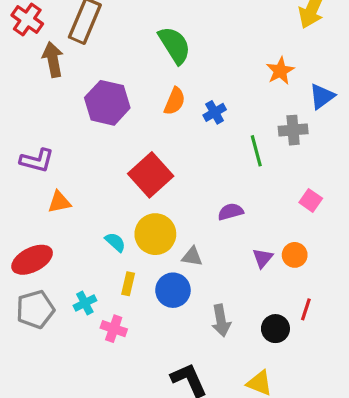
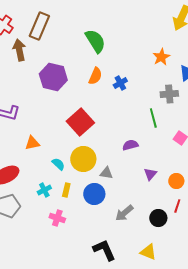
green line: (256, 151) -> (153, 118), moved
orange triangle: (59, 202) -> (32, 143), moved
orange circle: (295, 255) -> (176, 181), moved
cyan cross: (85, 303) -> (44, 190), moved
gray arrow: (221, 321) -> (124, 213), turned 60

